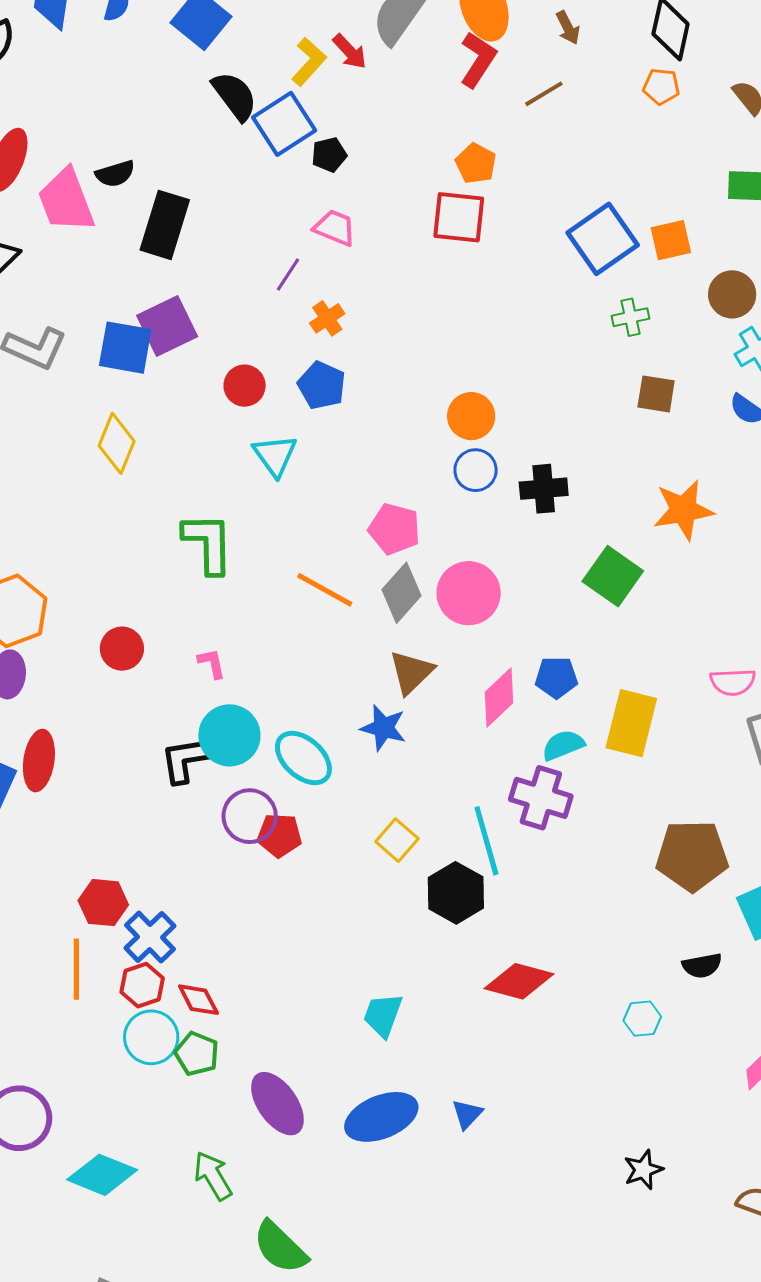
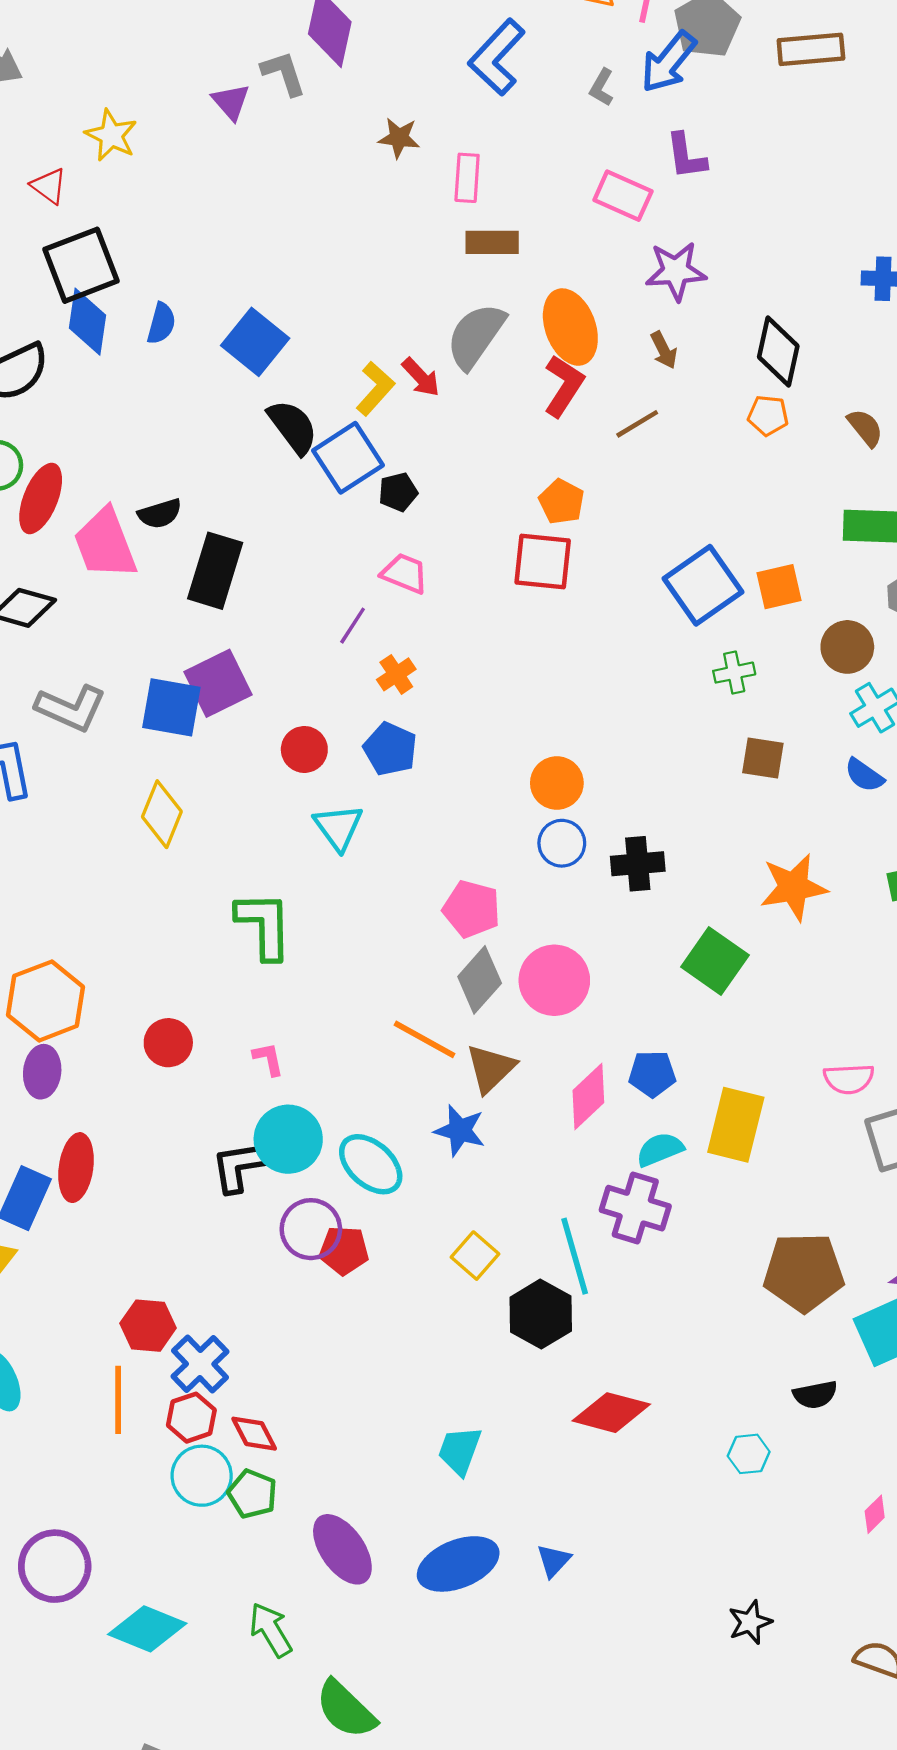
orange line: (325, 590) -> (424, 1039), moved

